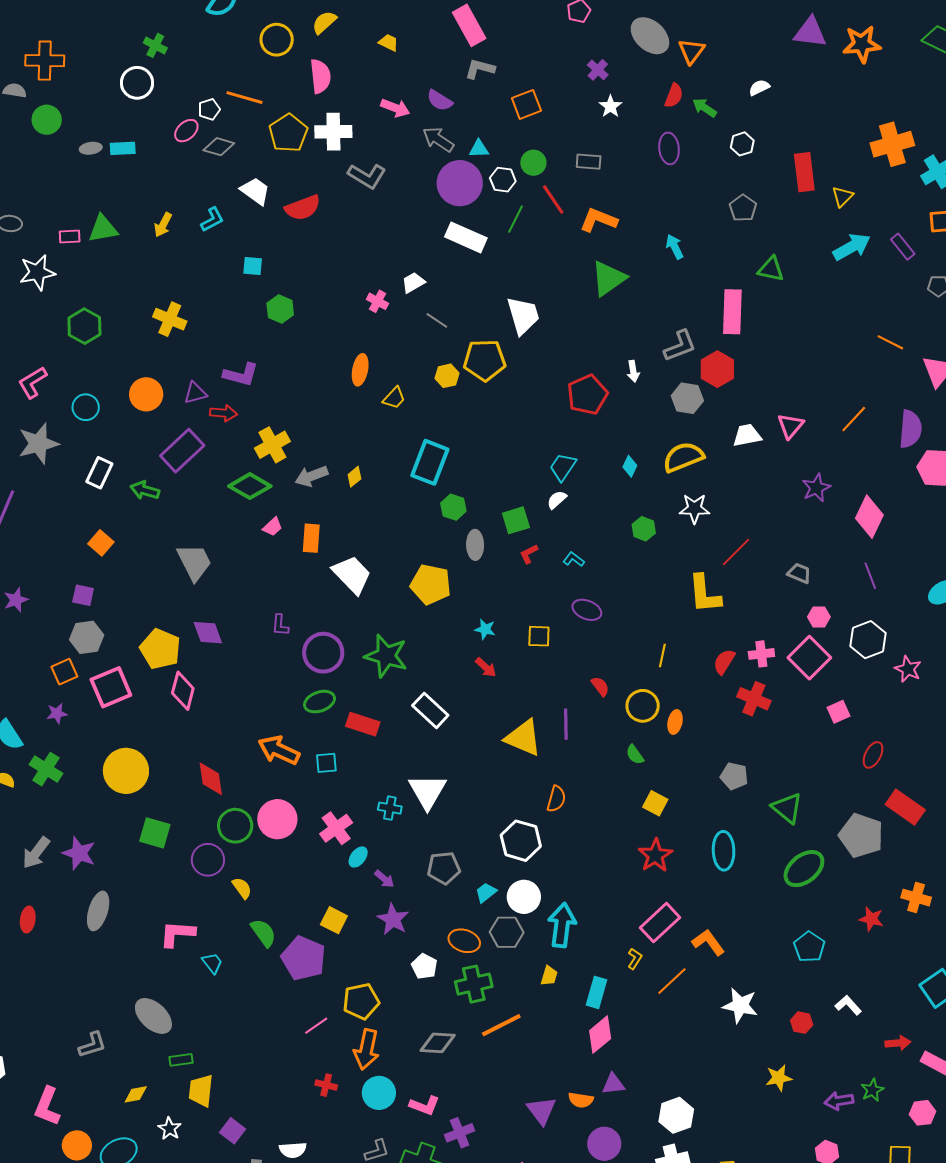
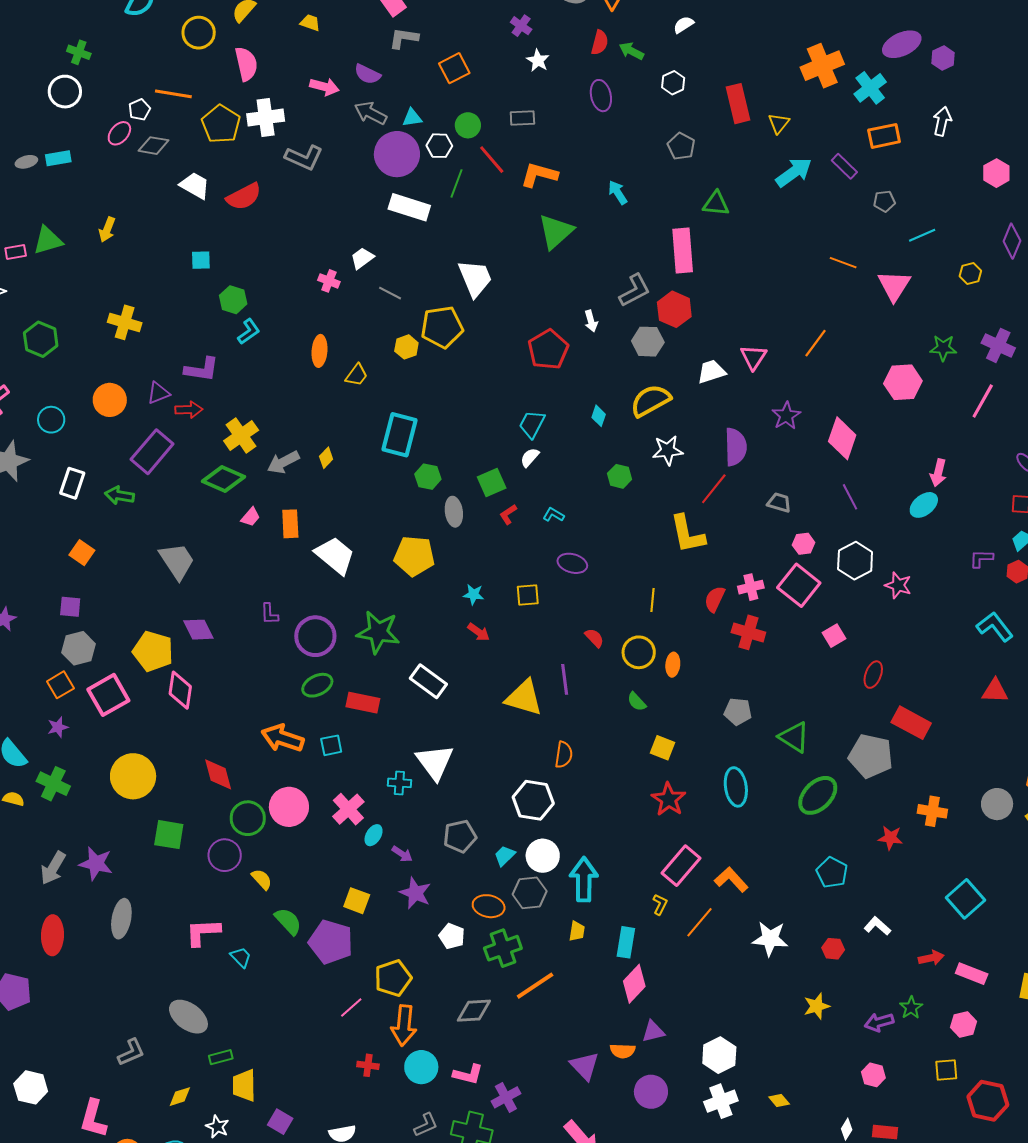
cyan L-shape: (212, 220) -> (249, 332), moved
purple semicircle: (910, 429) -> (736, 447), moved
red ellipse: (28, 920) -> (53, 935), size x1.5

